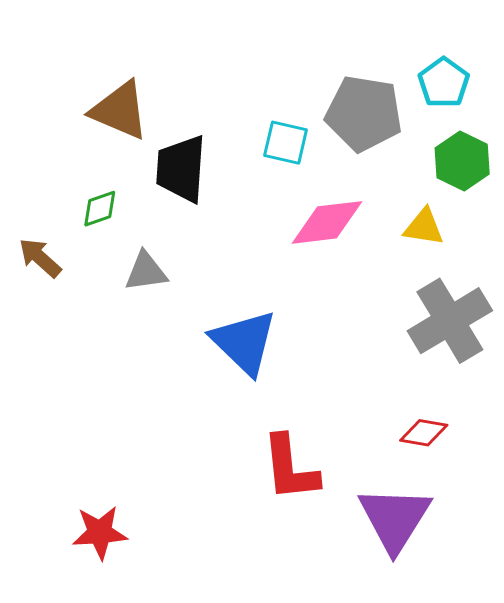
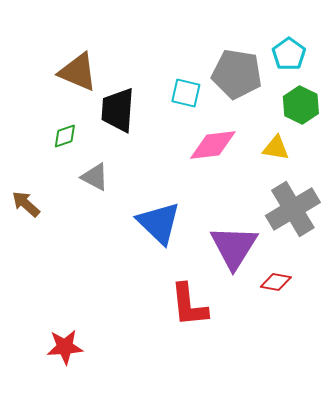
brown arrow: (40, 258) -> (26, 204), moved
gray triangle: (146, 272) -> (95, 177), turned 36
purple triangle: (395, 519) -> (234, 247), moved

